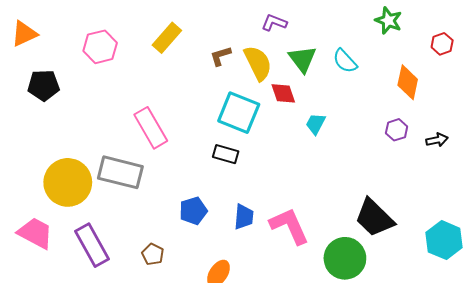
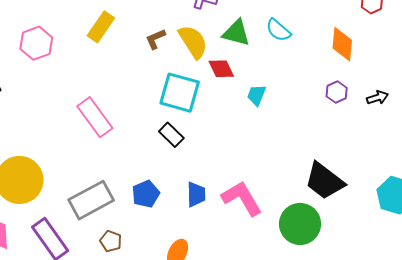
green triangle: (302, 59) -> (236, 33), turned -32
black rectangle: (226, 154) -> (171, 135), turned 35
gray rectangle: (120, 172) -> (91, 200), moved, turned -36

